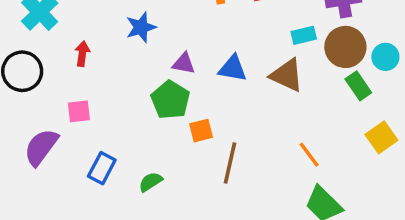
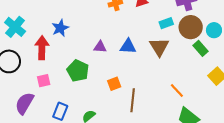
blue star: (141, 27) -> (60, 28), moved
red arrow: (82, 54) -> (42, 48), size x1.6
brown triangle: (287, 75) -> (159, 47), turned 40
green pentagon: (170, 100) -> (78, 71), moved

